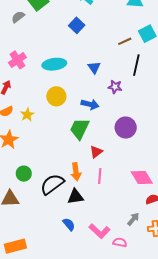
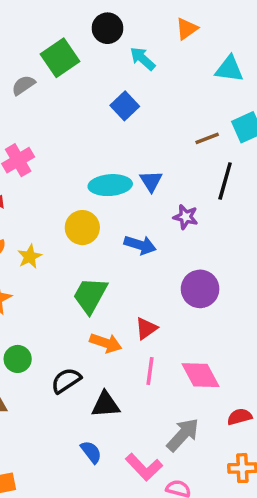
cyan ellipse: (54, 64) -> (110, 185), moved
green trapezoid: (80, 129) -> (90, 295), moved
orange arrow: (76, 172) -> (106, 343), moved, turned -66
pink diamond: (142, 178) -> (200, 375), moved
black semicircle: (52, 184) -> (66, 380), size x0.7
gray arrow: (133, 219) -> (183, 435), moved, size x1.5

